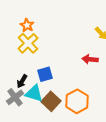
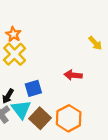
red arrow: (90, 59) -> (73, 75), moved
cyan triangle: (34, 93) -> (21, 109), turned 36

